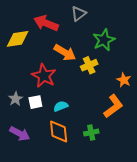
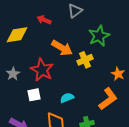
red arrow: (46, 23) -> (44, 20), size x0.6
gray star: (15, 99) -> (13, 74), moved
cyan semicircle: (61, 106) -> (67, 98), moved

